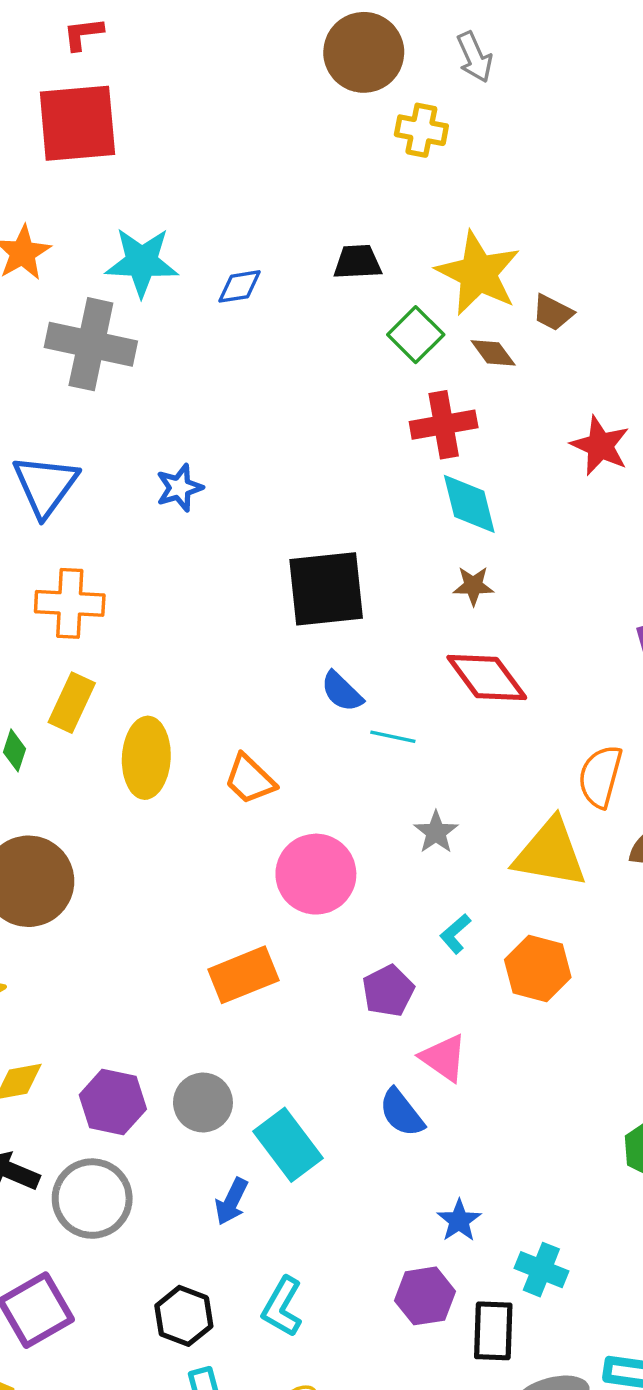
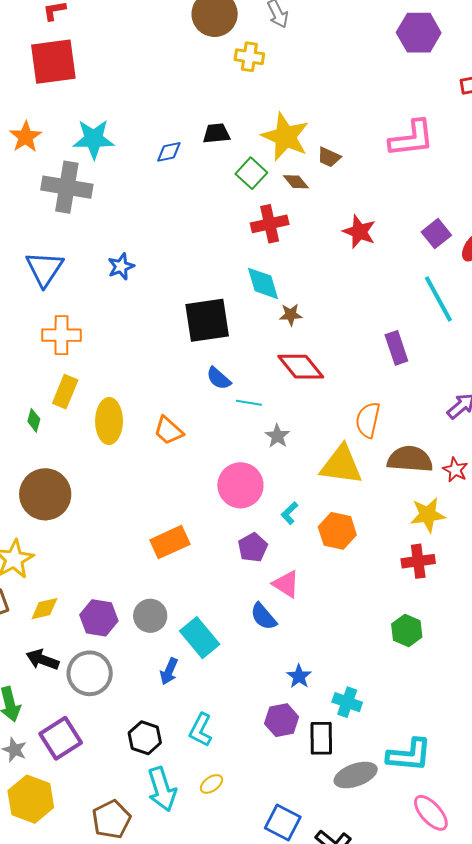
blue diamond: (240, 286) -> (169, 152), moved
cyan diamond: (469, 504) -> (263, 283), moved
gray star: (436, 832) -> (277, 436), moved
pink circle: (316, 874) -> (240, 485), moved

